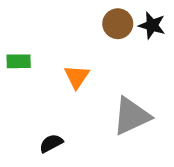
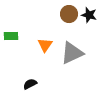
gray triangle: (131, 116) -> (72, 53), moved

